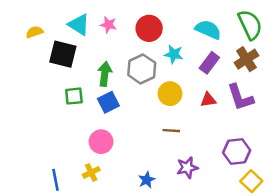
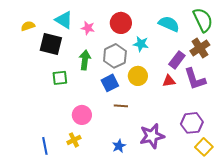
pink star: (108, 25) -> (88, 28), moved
purple rectangle: (209, 63) -> (177, 60), moved
blue square: (108, 102) -> (110, 83), moved
brown line: (171, 131) -> (121, 106), moved
purple star: (187, 168) -> (152, 136), size x1.4

